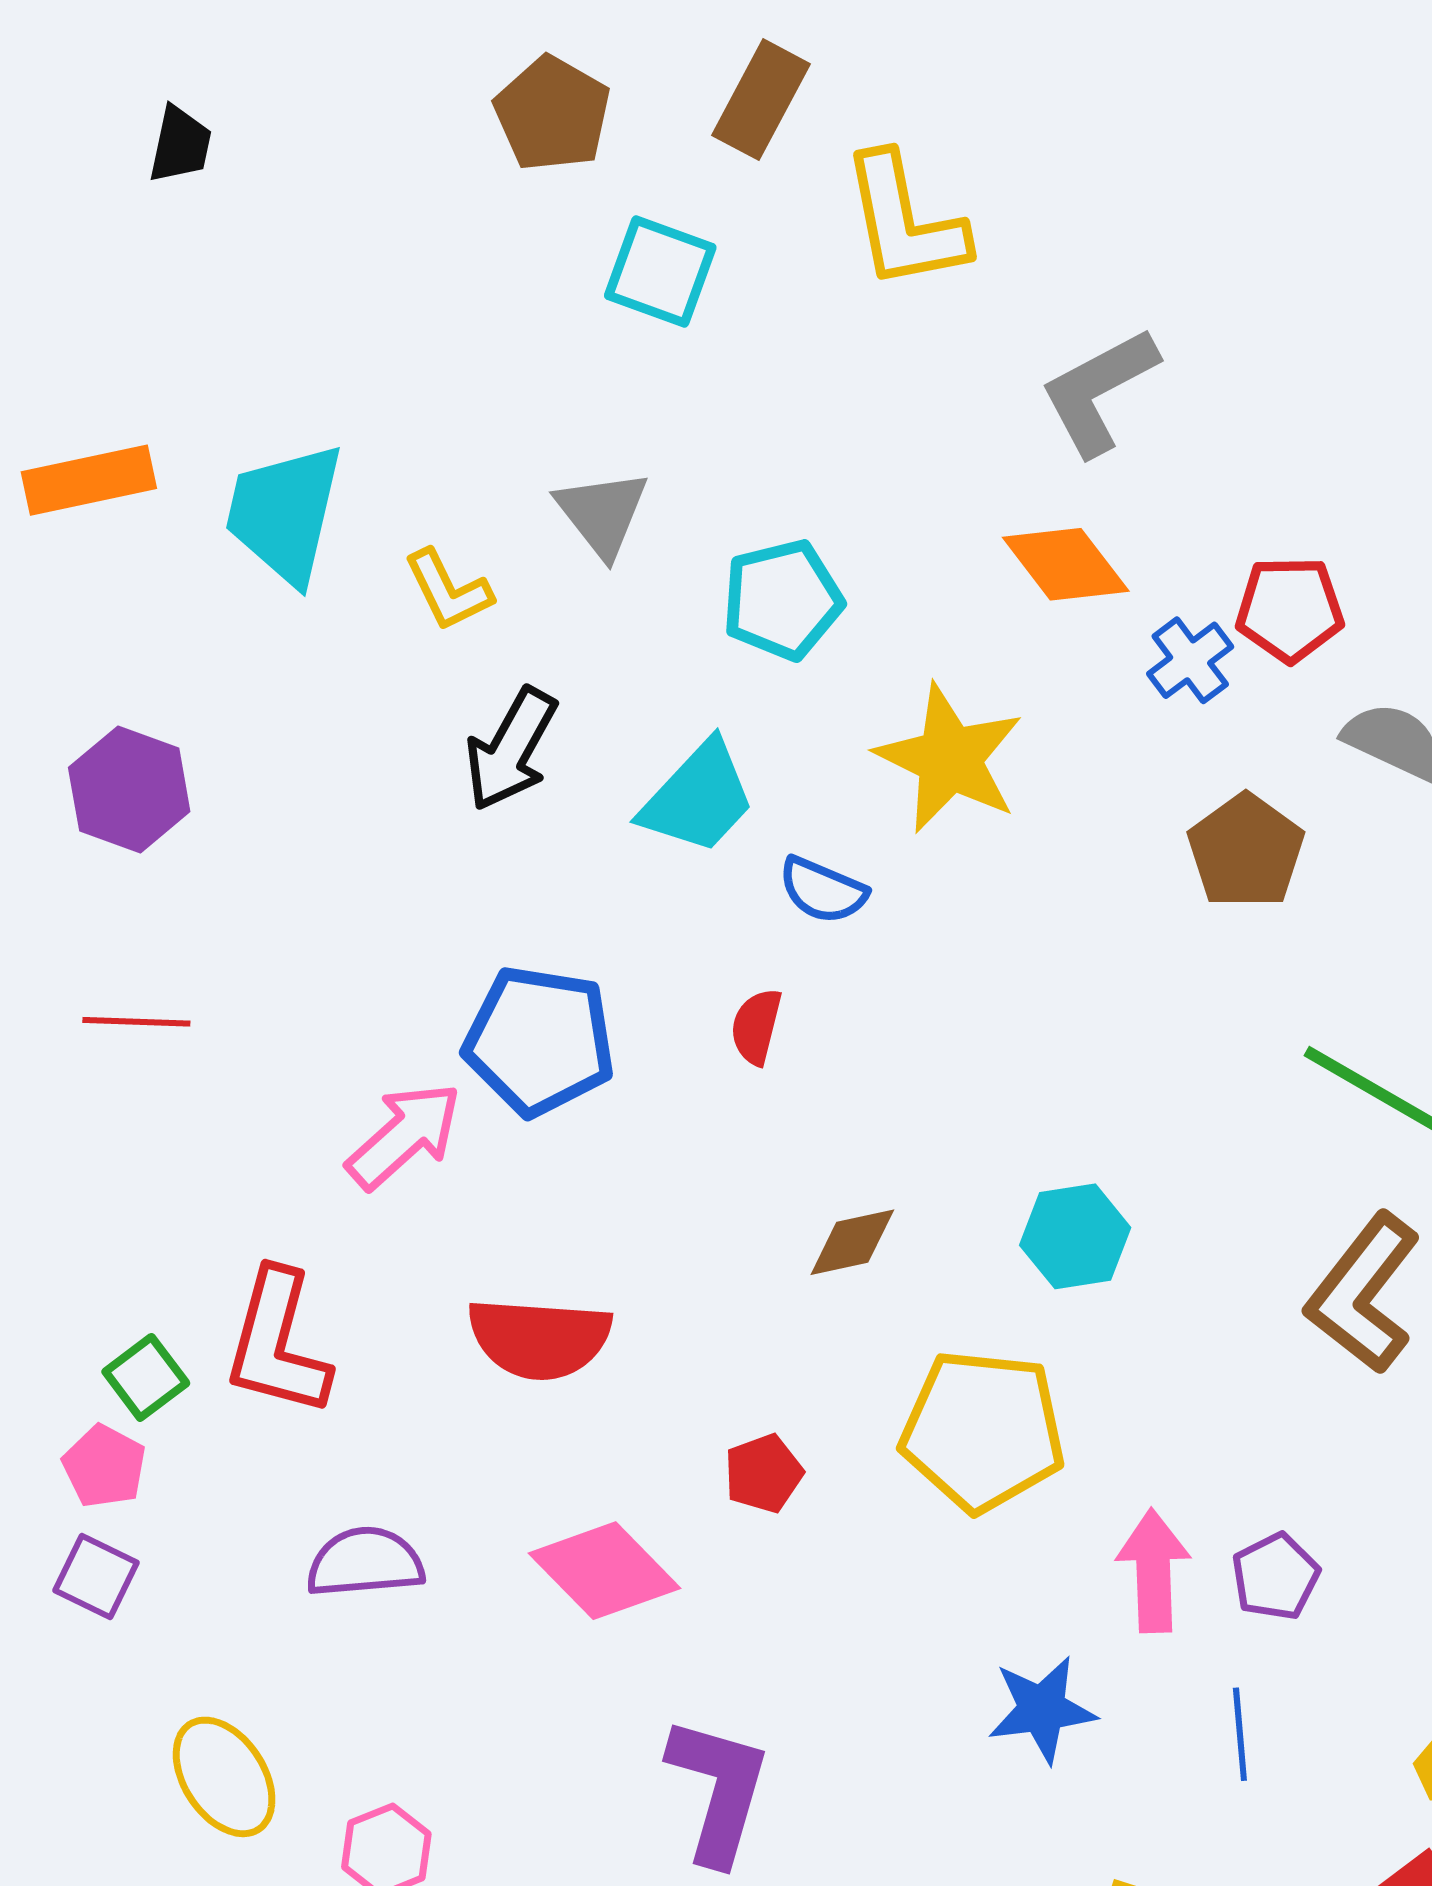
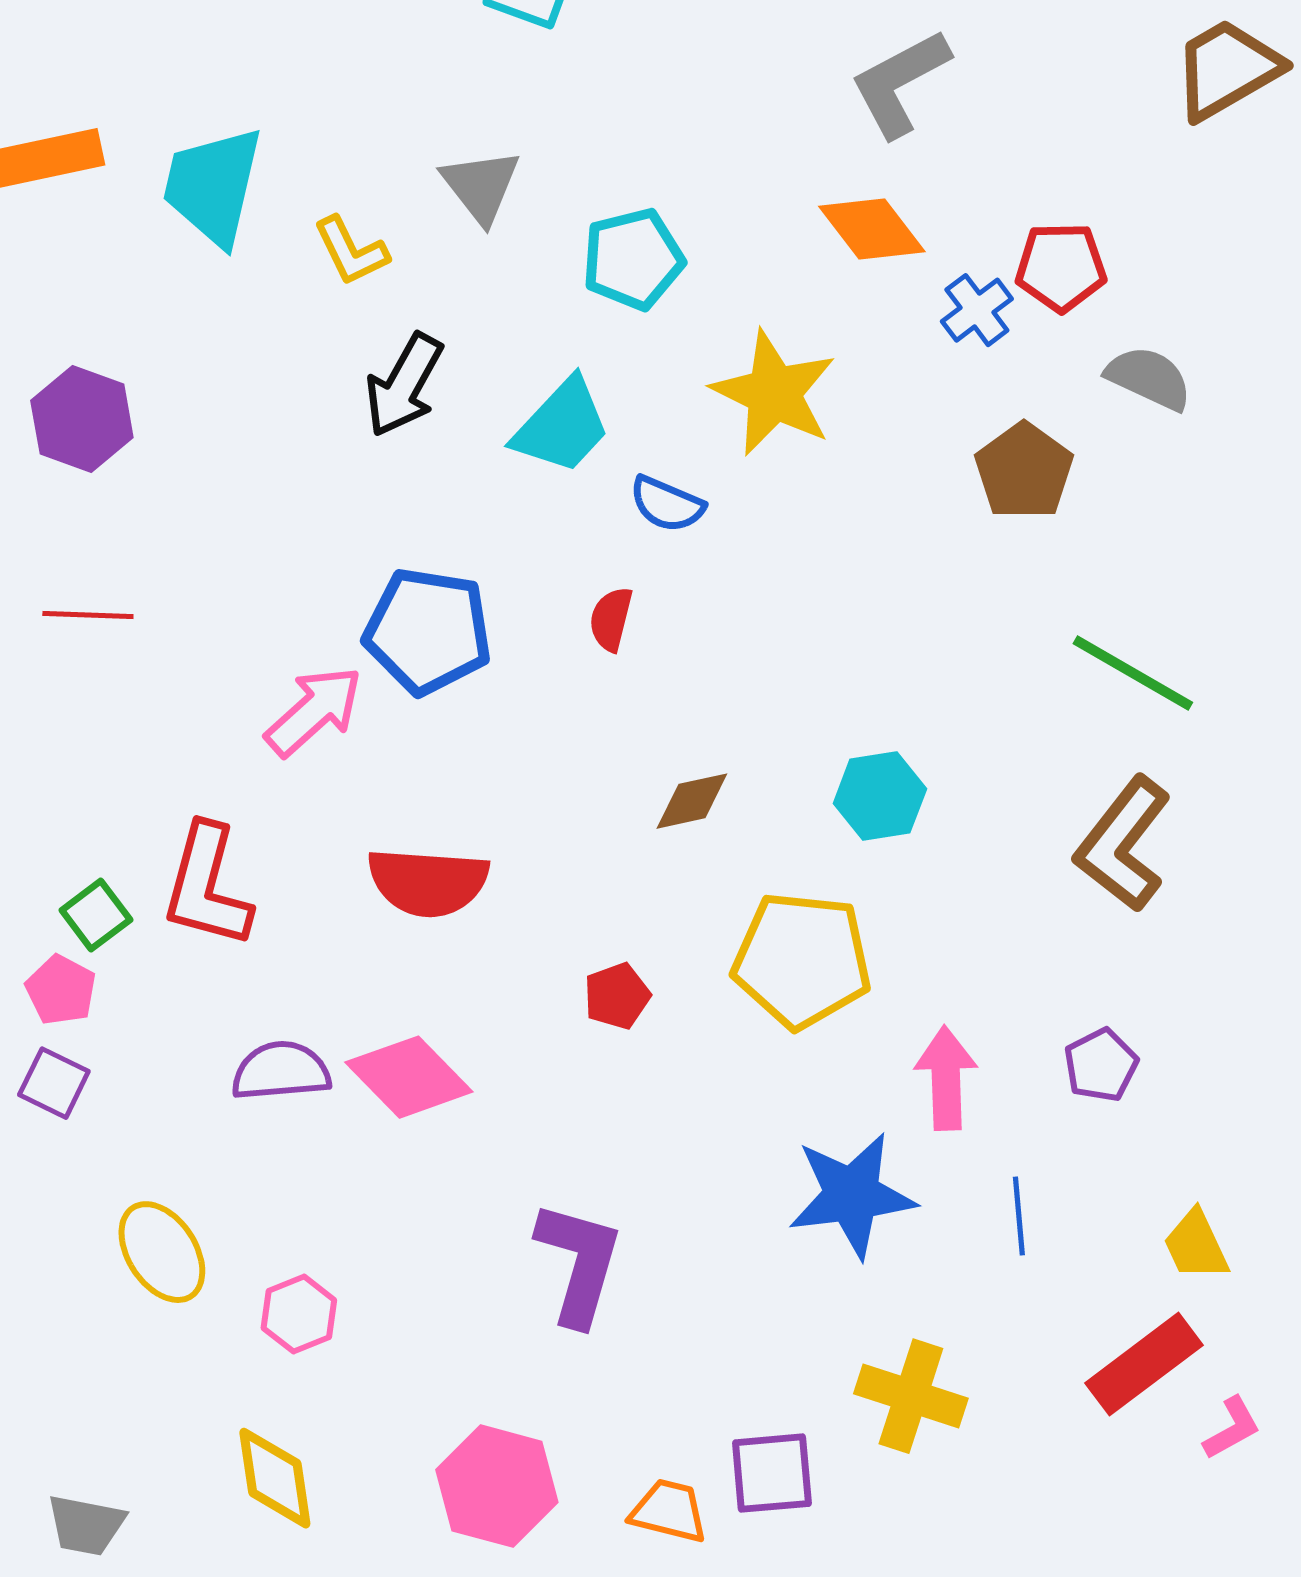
pink diamond: (605, 1571) -> (409, 1077), moved
purple pentagon: (1275, 1577) -> (1101, 1065), moved
blue star: (1042, 1709) -> (852, 1195), size x1.4

